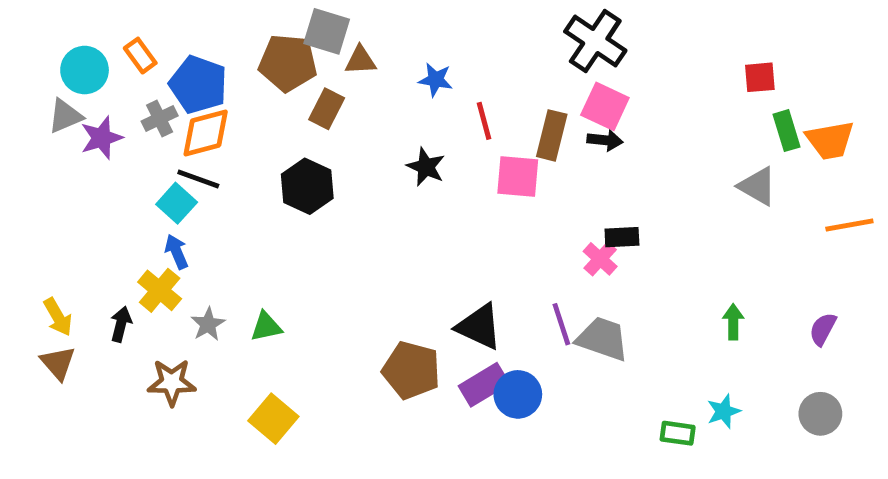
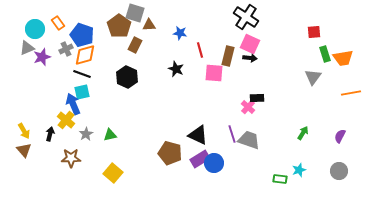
brown pentagon: (288, 63) -> (119, 26), turned 30
gray triangle: (757, 186) -> (313, 77), turned 36
cyan square: (177, 203) -> (82, 92), moved, turned 35
blue arrow: (177, 252) -> (73, 104), size x1.5
green arrow: (733, 322) -> (303, 133), turned 32

